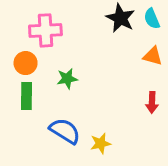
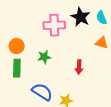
pink cross: (45, 30) -> (54, 25), moved
red arrow: (152, 102) -> (79, 67), moved

